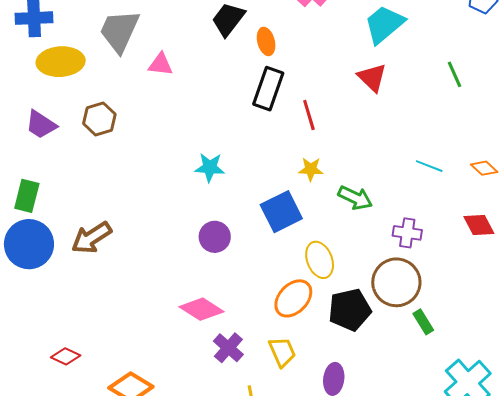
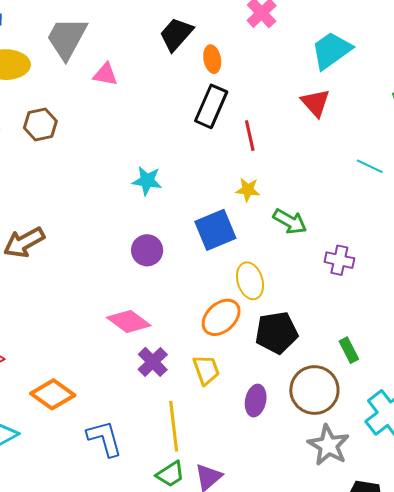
cyan line: (429, 166) -> (370, 166), moved
brown circle: (396, 282) -> (314, 390), moved

